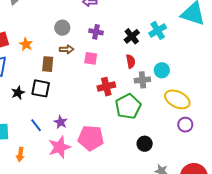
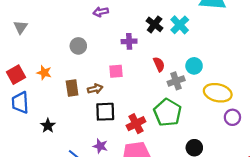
purple cross: (96, 32) -> (129, 41), moved
black cross: (132, 36) -> (155, 24), moved
brown arrow: (67, 49) -> (95, 89), moved
red cross: (106, 87) -> (136, 124), moved
black square: (41, 88) -> (105, 112), moved

